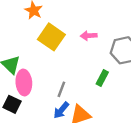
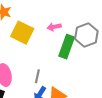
green rectangle: (102, 78) -> (67, 47), moved, size x1.6

